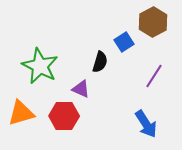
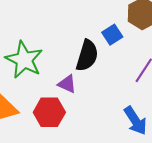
black semicircle: (100, 62) -> (87, 56), size x1.4

